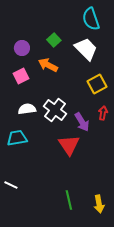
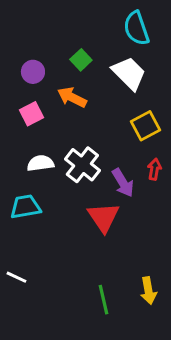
yellow arrow: (99, 204) -> (148, 291), moved

